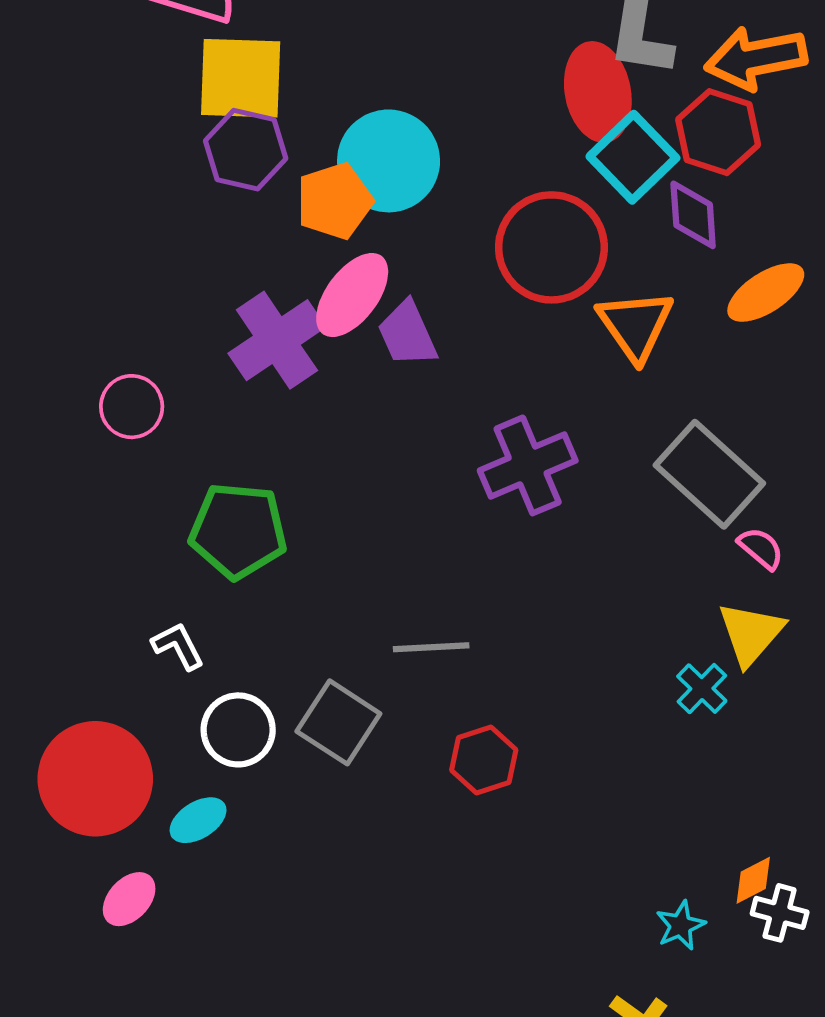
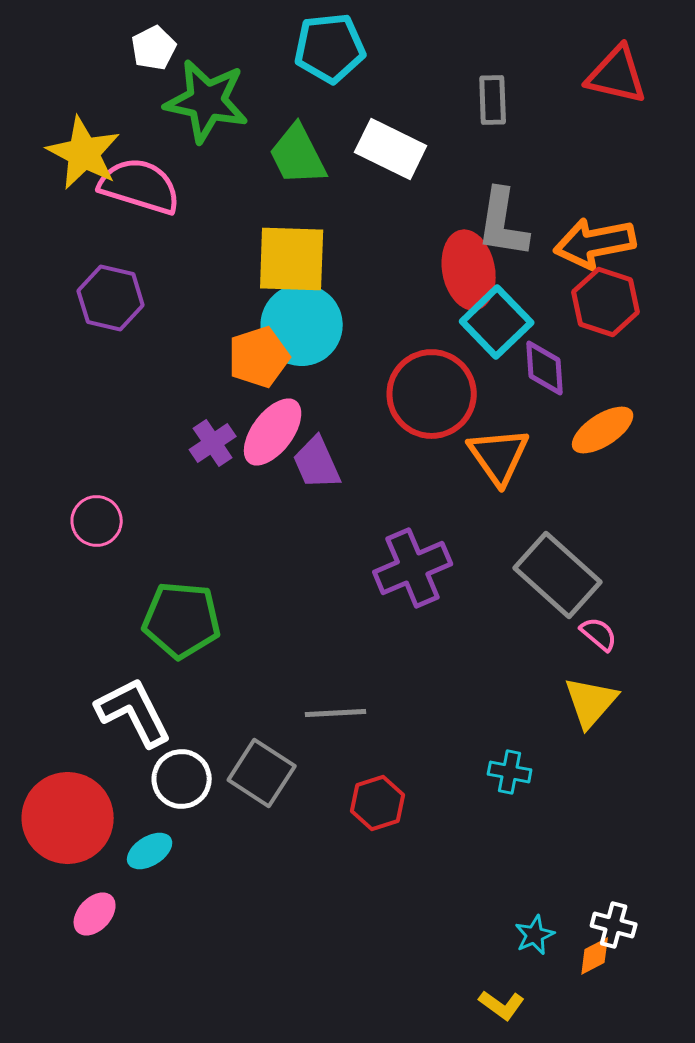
yellow square: (241, 78) -> (292, 259), moved
red hexagon: (718, 132) -> (606, 302), moved
purple hexagon: (246, 150) -> (111, 298), moved
purple cross: (277, 340) -> (213, 443), moved, size x0.6
white L-shape: (178, 646) -> (134, 712), size x1.8
cyan cross: (702, 689) -> (510, 772), moved, turned -33
orange diamond: (753, 880) -> (595, 956), moved

